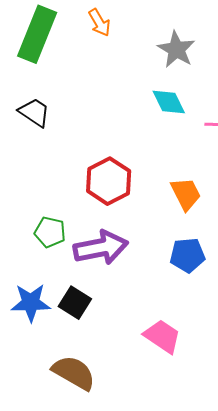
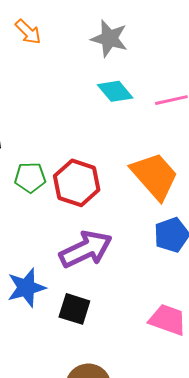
orange trapezoid: (186, 194) -> (155, 176), size x1.5
green pentagon: (50, 232) -> (30, 177), moved
blue star: (31, 303) -> (26, 288), moved

